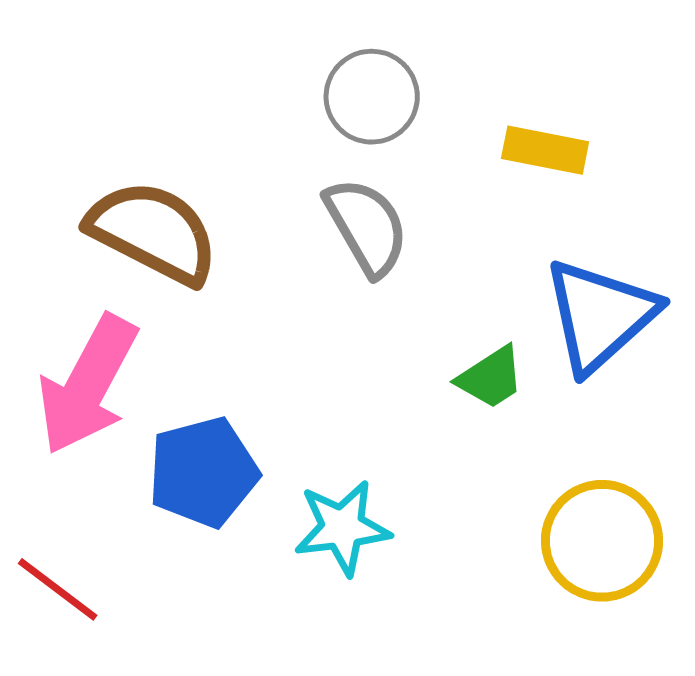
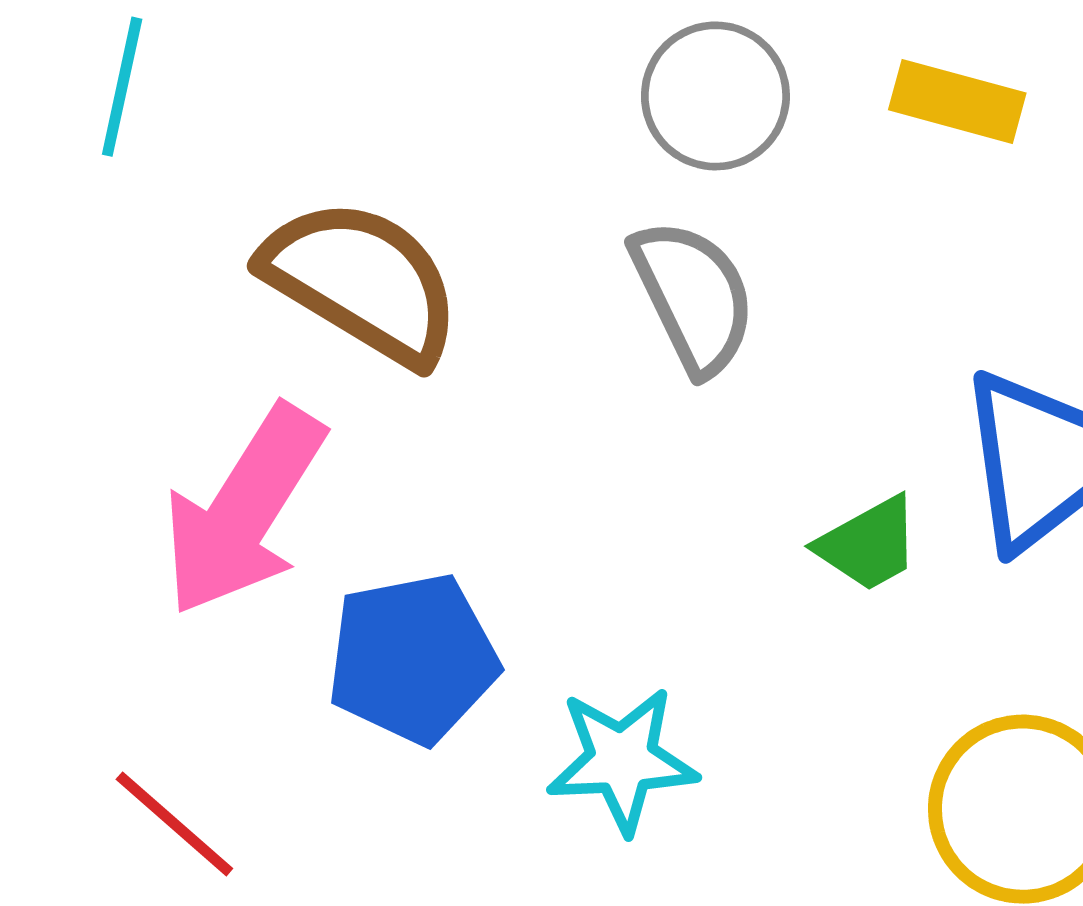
yellow rectangle: (545, 150) -> (957, 101), moved

